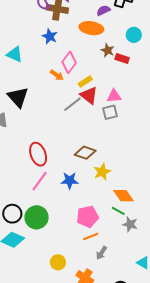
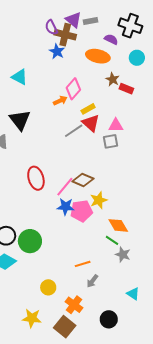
purple semicircle: (103, 10) -> (111, 39), turned 48
cyan circle: (134, 35) -> (137, 58), moved
blue star: (50, 36) -> (57, 51), moved
orange arrow: (57, 75) -> (60, 101), turned -64
pink line: (40, 181) -> (65, 187), moved
pink pentagon: (88, 217) -> (81, 211), moved

